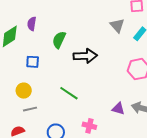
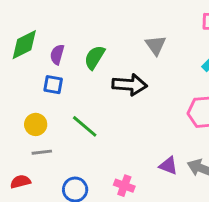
purple semicircle: (32, 24) -> (57, 55), moved
gray triangle: (117, 25) -> (156, 45), moved
green line: (69, 93) -> (85, 126), moved

